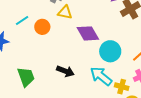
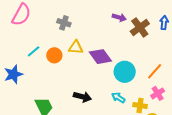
yellow triangle: (65, 12) -> (76, 47), moved
cyan arrow: (101, 76) -> (118, 97), size x0.6

